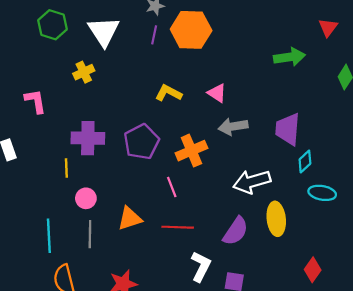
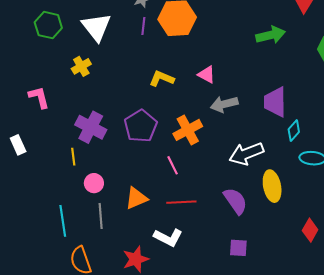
purple cross: (88, 138) -> (91, 127), turned 32
purple semicircle: (236, 231) -> (235, 201), turned -64
white L-shape: (201, 266) -> (168, 237), moved, turned 96

